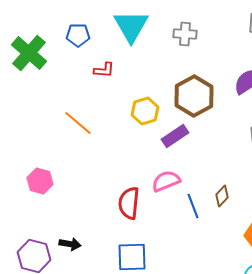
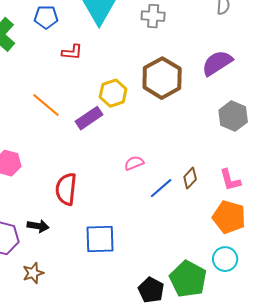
purple rectangle: (175, 136) -> (89, 118), moved
pink semicircle: (166, 181) -> (134, 163), size x0.7
red semicircle: (129, 203) -> (66, 189), moved
blue line: (193, 206) -> (161, 188), turned 70

